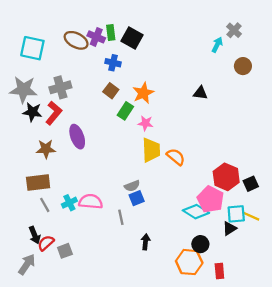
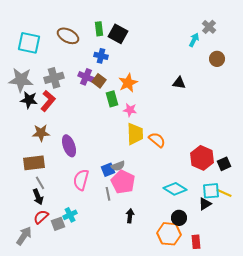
purple cross: (96, 37) -> (86, 77), moved
green rectangle: (125, 111) -> (112, 99), turned -49
purple ellipse: (77, 137) -> (69, 146), moved
blue square: (137, 198) -> (108, 170), moved
pink pentagon: (210, 199) -> (123, 182), moved
pink semicircle: (91, 202) -> (81, 180), turned -80
cyan cross: (69, 203) -> (70, 215), moved
black arrow: (35, 235) -> (38, 197), moved

